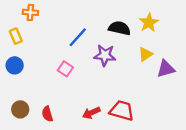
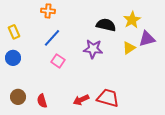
orange cross: (30, 12) -> (48, 11), moved
blue line: (78, 37) -> (52, 38), moved
purple triangle: (166, 69) -> (147, 39), moved

